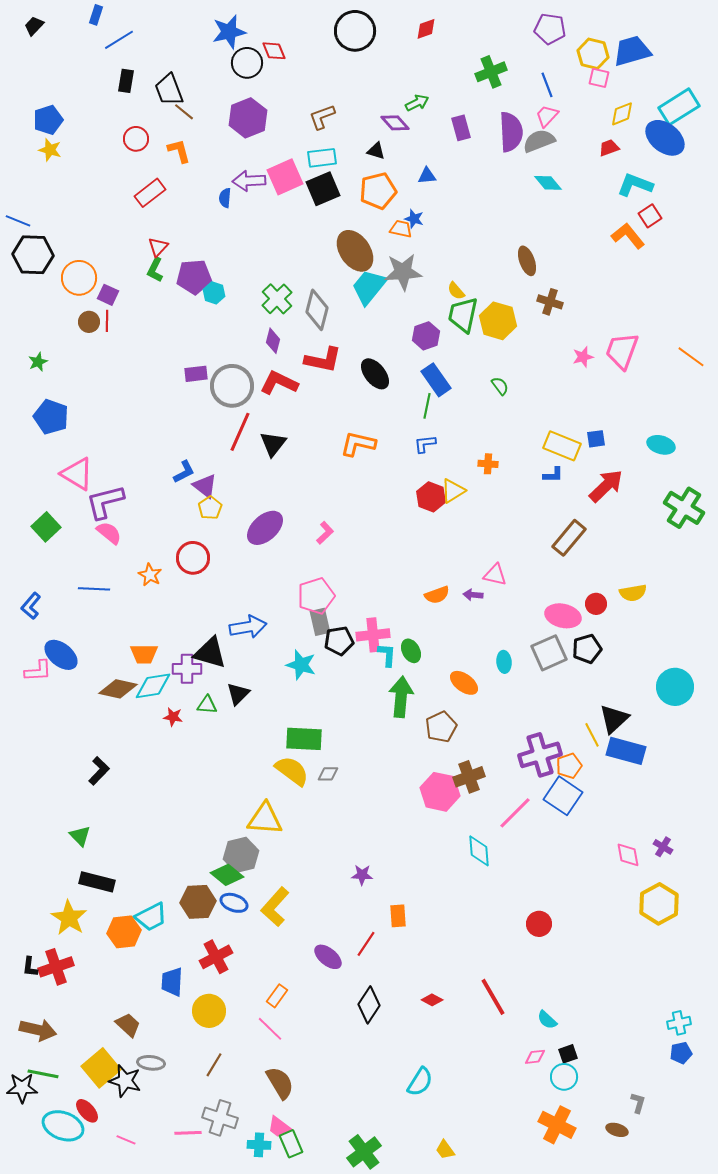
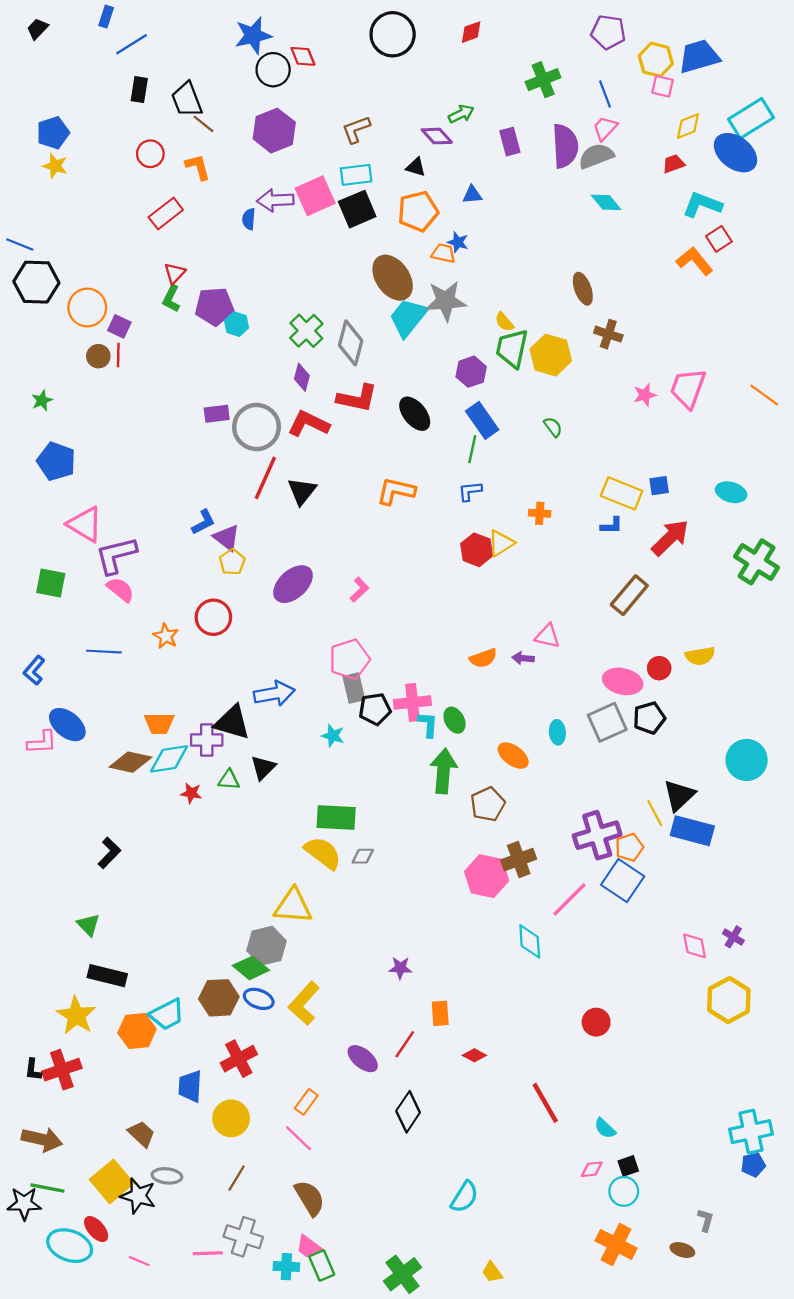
green square: (46, 527) -> (51, 583), turned -36
cyan star: (301, 665) -> (333, 736), size x0.7
red diamond: (432, 1000) -> (474, 1055), moved
cyan cross: (679, 1023) -> (751, 1132), size x1.6

